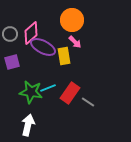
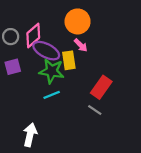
green star: (31, 92) -> (52, 71), moved
red rectangle: (70, 93) -> (101, 87), moved

